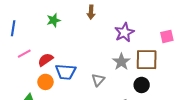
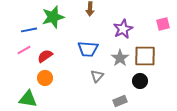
green star: (54, 20) -> (53, 17), size x1.6
blue line: (13, 28) -> (29, 30), moved, turned 70
pink square: (167, 36) -> (163, 24), moved
blue trapezoid: (66, 72) -> (88, 49), moved

